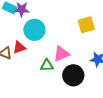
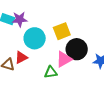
yellow square: (86, 25) -> (62, 31), moved
black circle: (73, 75) -> (77, 49), moved

